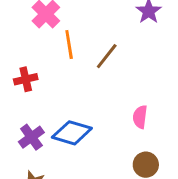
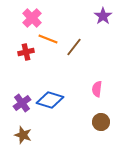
orange line: (69, 45) -> (48, 39), turned -60
red cross: (26, 79) -> (26, 52), moved

